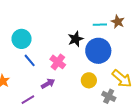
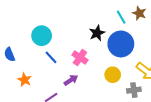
cyan line: (100, 25) -> (121, 17), turned 64
gray cross: (109, 96) -> (134, 90), turned -32

